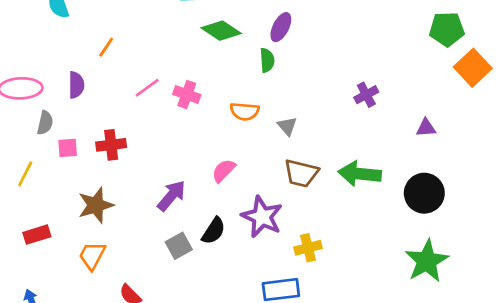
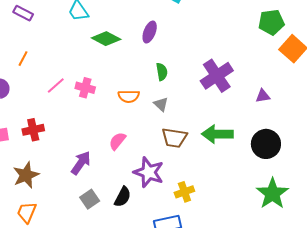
green semicircle: (267, 60) -> (162, 72), moved
purple cross: (366, 95) -> (217, 76), size x1.8
black semicircle: (214, 231) -> (123, 197), moved

